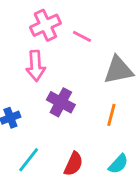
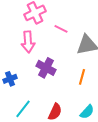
pink line: (82, 36) -> (61, 29), moved

